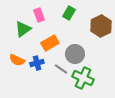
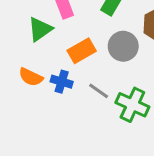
gray circle: (75, 54) -> (123, 46), moved
blue cross: (37, 63) -> (62, 82), turned 32

